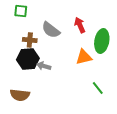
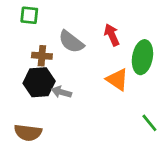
orange triangle: (84, 57) -> (117, 80), turned 48
green line: (98, 88) -> (149, 123), moved

